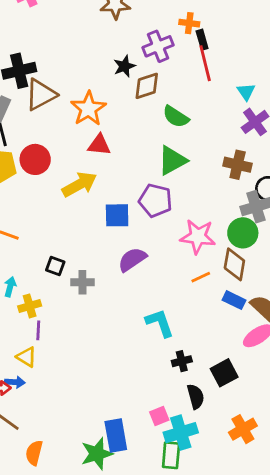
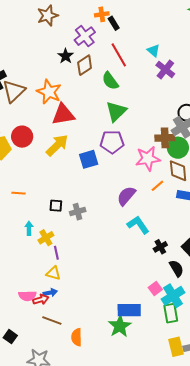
red line: (205, 63) -> (119, 55), moved
green semicircle: (176, 117) -> (110, 81), turned 36
red triangle: (99, 145) -> (63, 115), size x1.4
brown cross: (238, 165) -> (165, 138), moved
purple semicircle: (132, 259) -> (126, 196), moved
blue rectangle: (116, 436) -> (129, 310), turned -65

